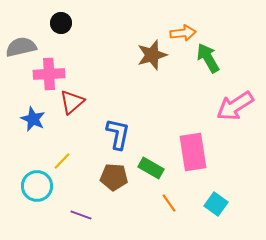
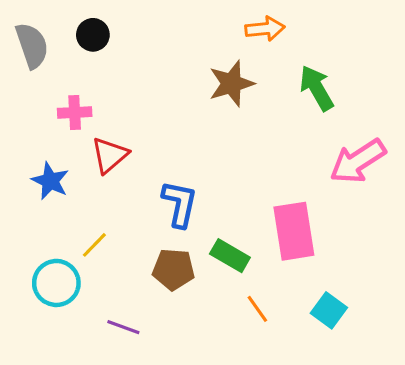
orange arrow: (183, 33) -> (265, 29), moved
gray semicircle: (21, 47) -> (32, 45), moved, turned 84
pink cross: (49, 74) -> (75, 112), size x0.7

